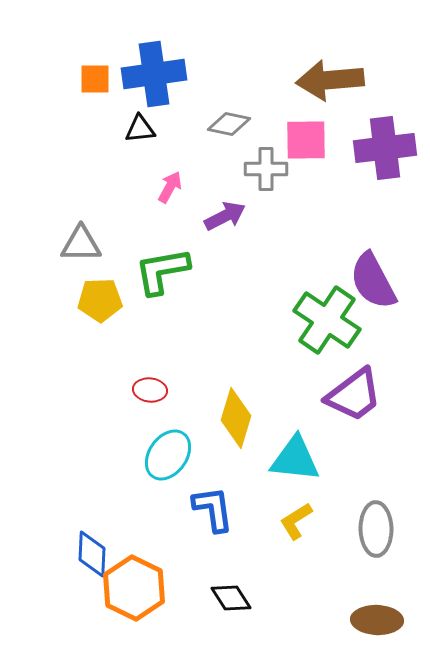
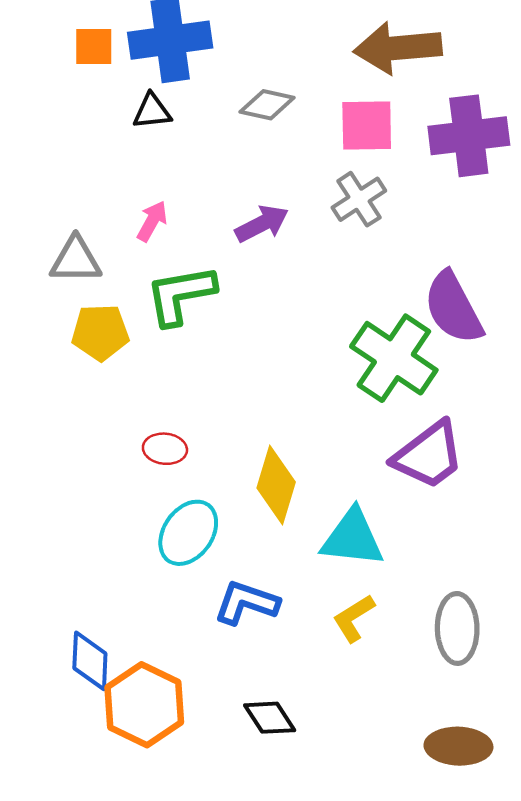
gray cross: (266, 169) -> (359, 199), moved, turned -33
pink arrow: (170, 187) -> (152, 221), moved
blue L-shape: (213, 509) -> (246, 603), turned -63

